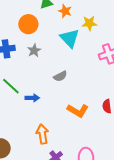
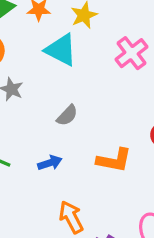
blue arrow: (32, 98) -> (50, 163), moved

